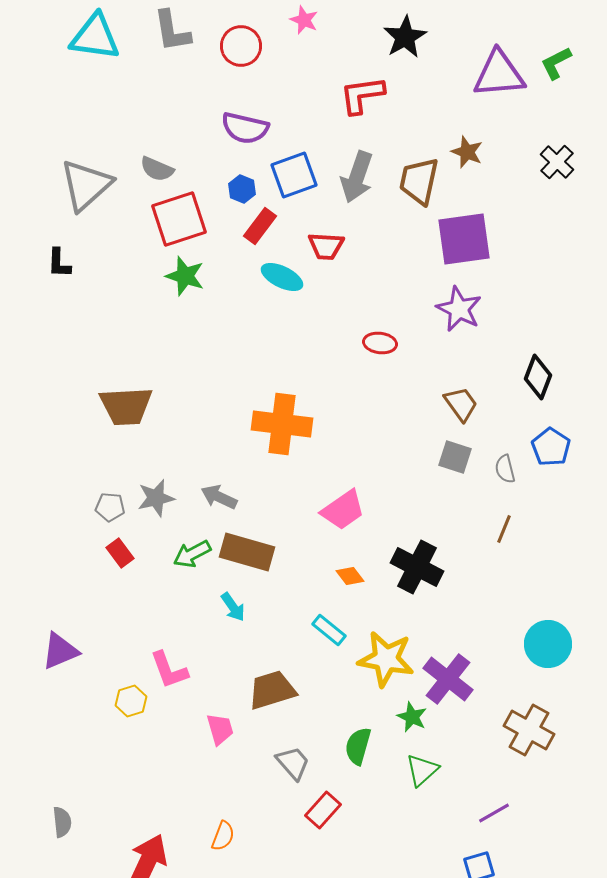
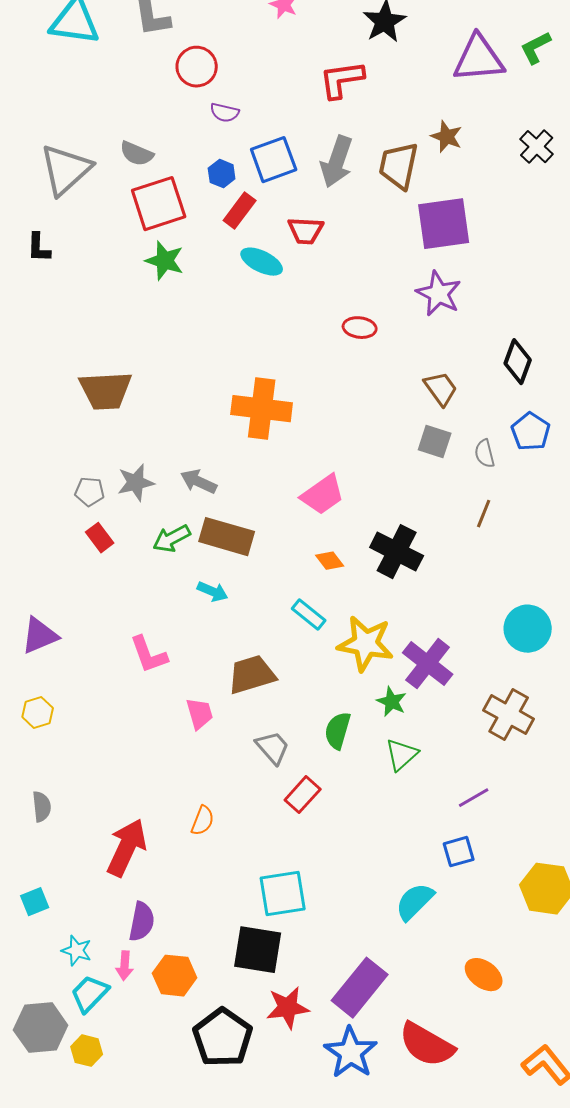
red circle: (241, 46) -> (197, 67), moved
purple semicircle: (245, 128) -> (225, 113), size x0.6
cyan arrow: (233, 607) -> (213, 592), turned -32
yellow hexagon: (131, 701) -> (38, 713), moved

